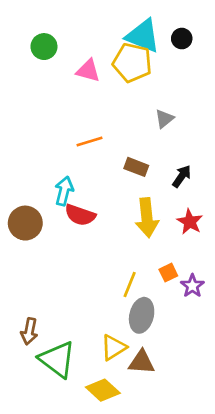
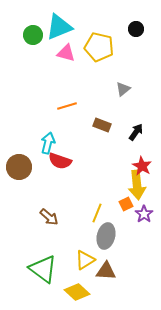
cyan triangle: (143, 36) -> (59, 27), moved, turned -44
yellow arrow: (147, 218) -> (137, 185), moved
brown arrow: (29, 331) -> (49, 217), moved, turned -60

